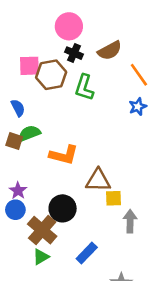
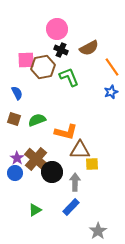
green L-shape: (84, 87) -> (69, 77), turned 140
green semicircle: (29, 133) -> (37, 120), moved
orange L-shape: (64, 155) -> (66, 132), moved
gray arrow: (130, 221) -> (75, 182), moved
brown cross: (42, 230) -> (36, 159), moved

